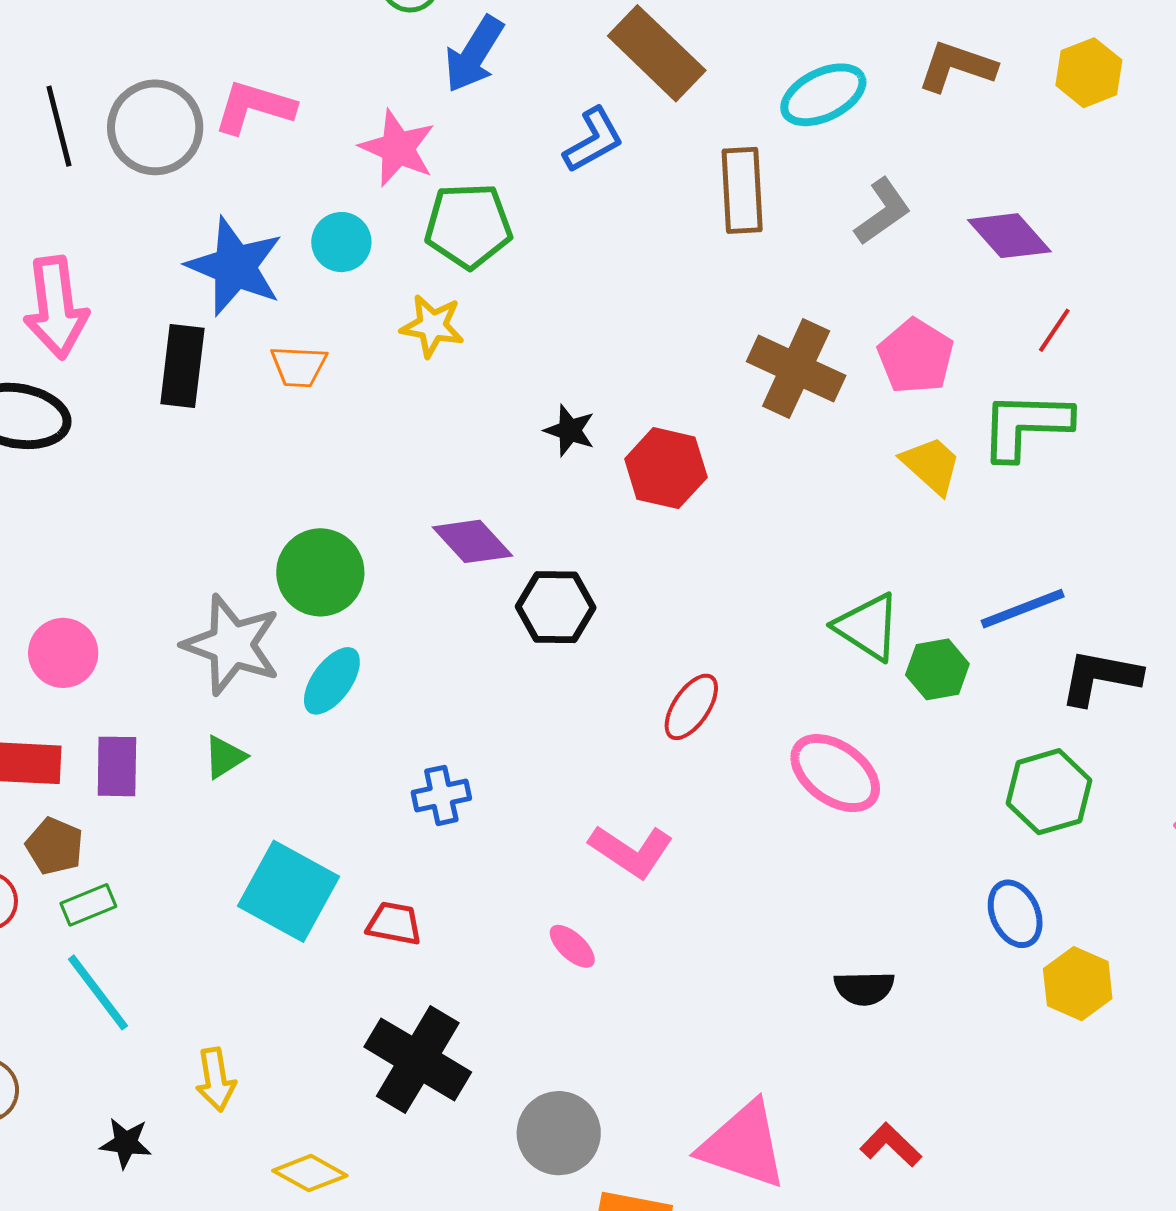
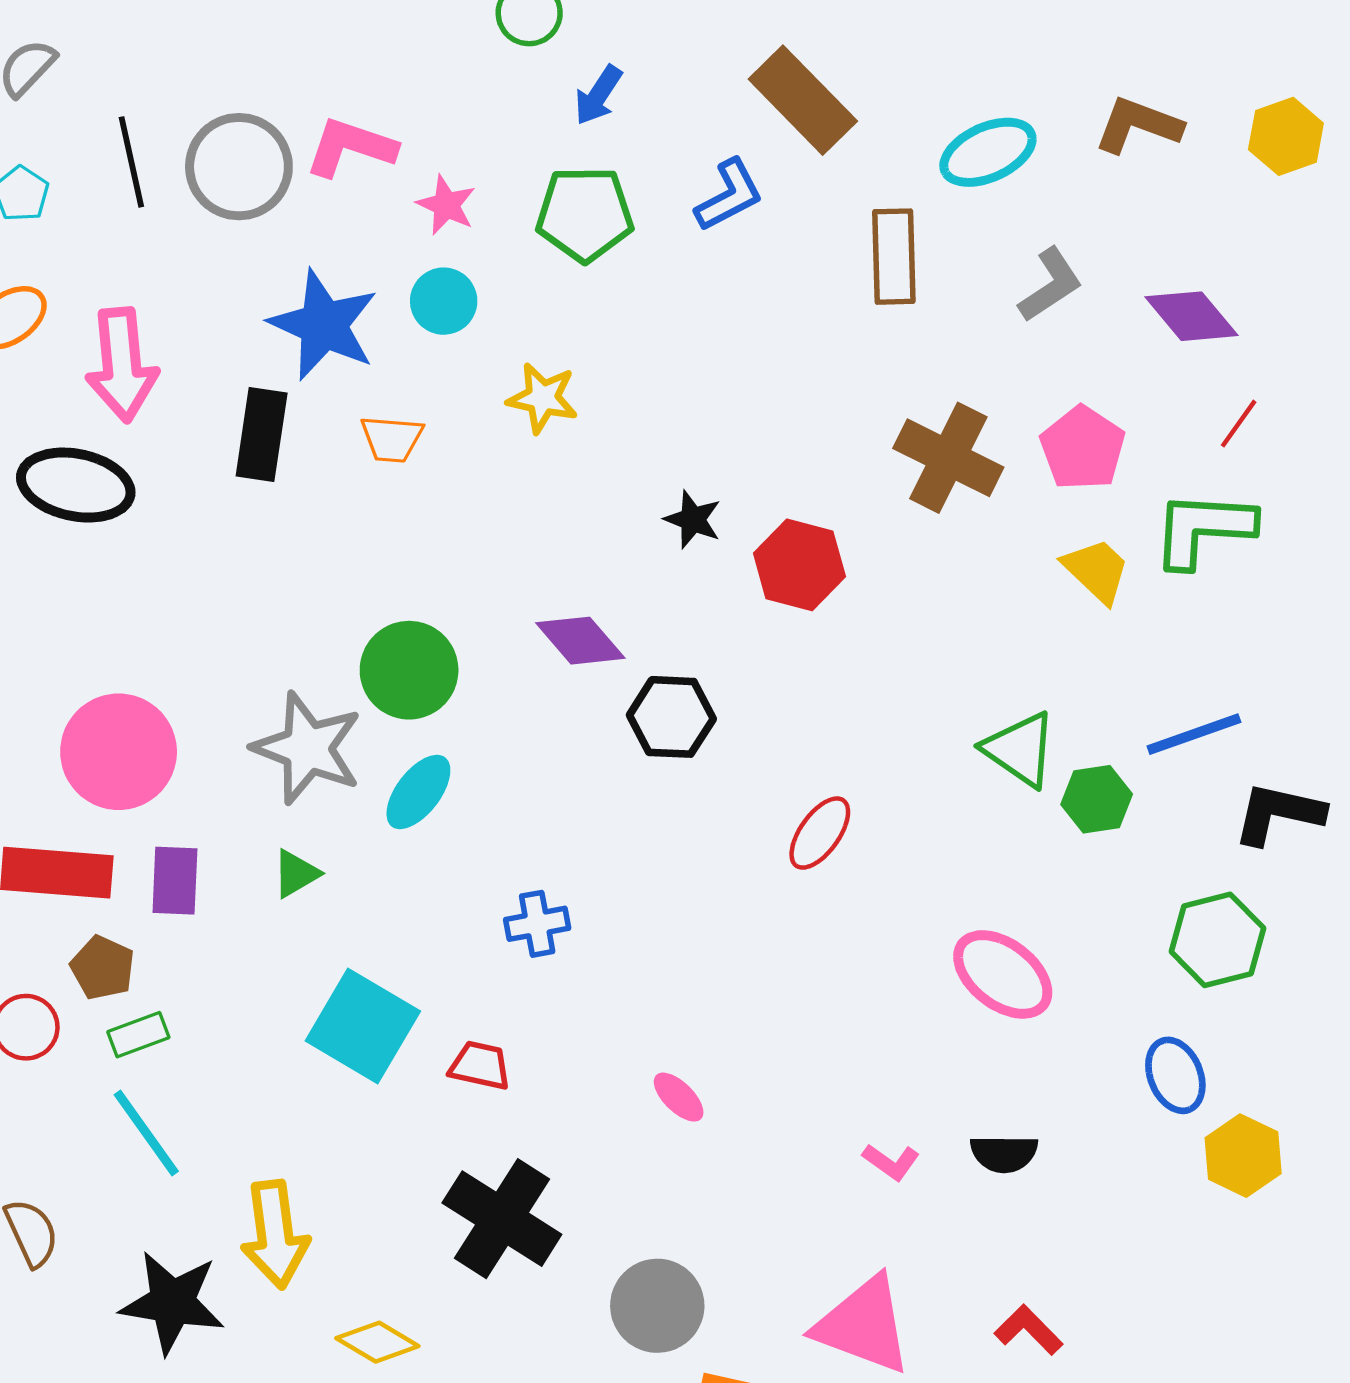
blue arrow: (474, 54) -> (598, 95), size x0.7
pink star: (398, 148) -> (446, 205), moved, size x0.7
green pentagon: (468, 226) -> (585, 214), moved
pink circle: (63, 653) -> (119, 752), size x1.5
pink ellipse: (835, 773) -> (1003, 974), moved
pink L-shape: (631, 851) -> (891, 1162), moved, size x0.6
yellow arrow: (216, 1080) -> (275, 1234), size x1.5
black star: (126, 1143) -> (172, 1302), size x1.8

